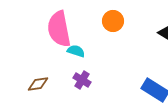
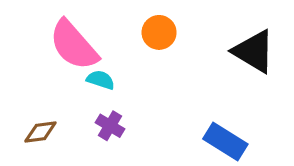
pink semicircle: (59, 29) -> (74, 45), turned -30

